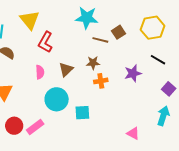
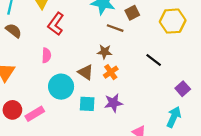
brown square: (118, 32) -> (132, 13), moved
black line: (158, 60) -> (154, 60), moved
brown triangle: (66, 69) -> (86, 72), moved, turned -49
purple star: (133, 73) -> (113, 103), moved
orange cross: (101, 81) -> (111, 72), turned -32

